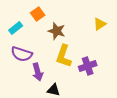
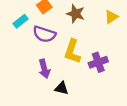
brown star: (57, 31) -> (76, 14), moved
purple semicircle: (22, 54) -> (44, 34), moved

